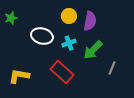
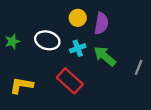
green star: (11, 18) -> (12, 41), moved
green arrow: (93, 50) -> (105, 56), turned 85
gray line: (112, 68) -> (139, 67), moved

